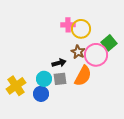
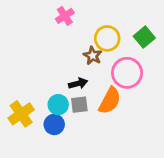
pink cross: (68, 25) -> (65, 16), moved, turned -32
green square: (109, 43) -> (144, 37), moved
brown star: (78, 52) -> (93, 56), moved

